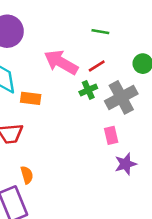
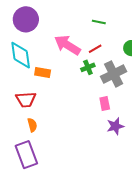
orange semicircle: (27, 175) -> (32, 125), moved

